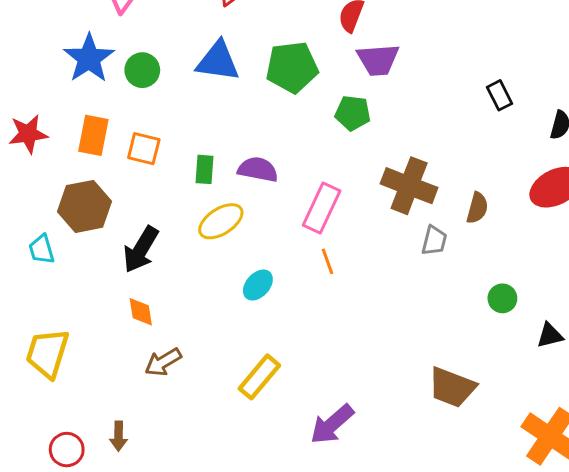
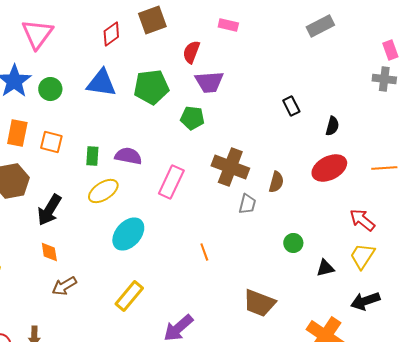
orange line: (328, 261) -> (204, 252), moved
cyan ellipse: (258, 285) -> (128, 234), size x1.6

